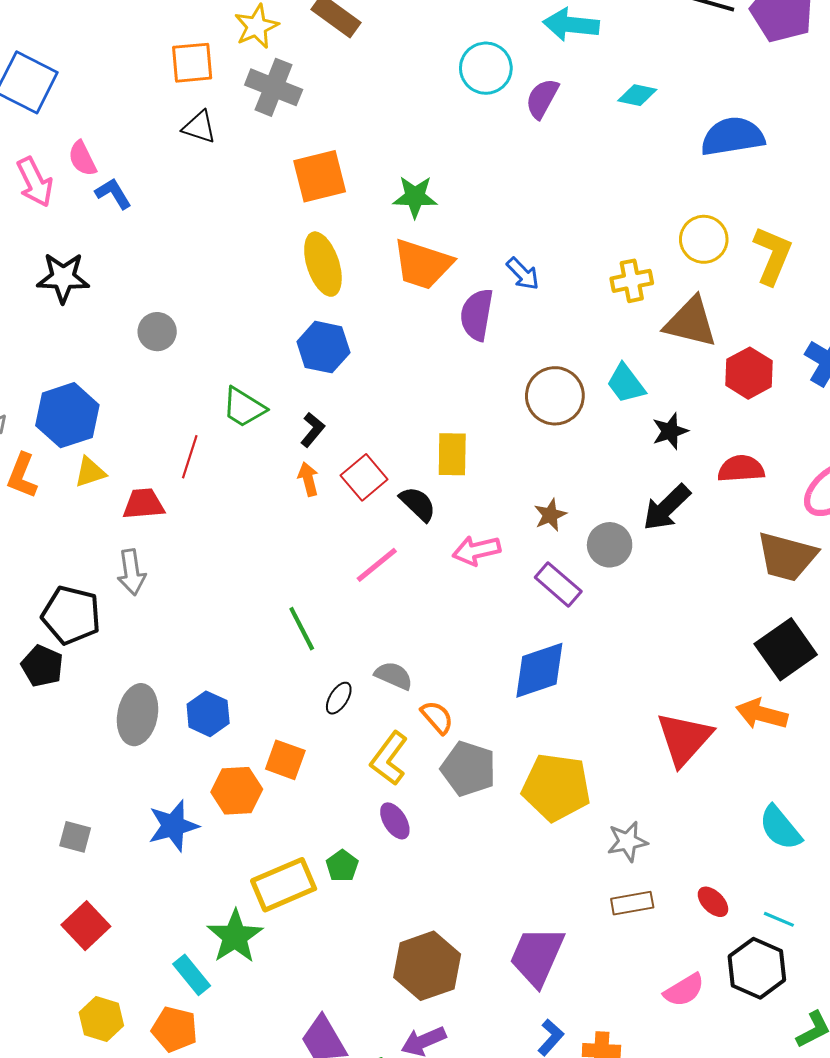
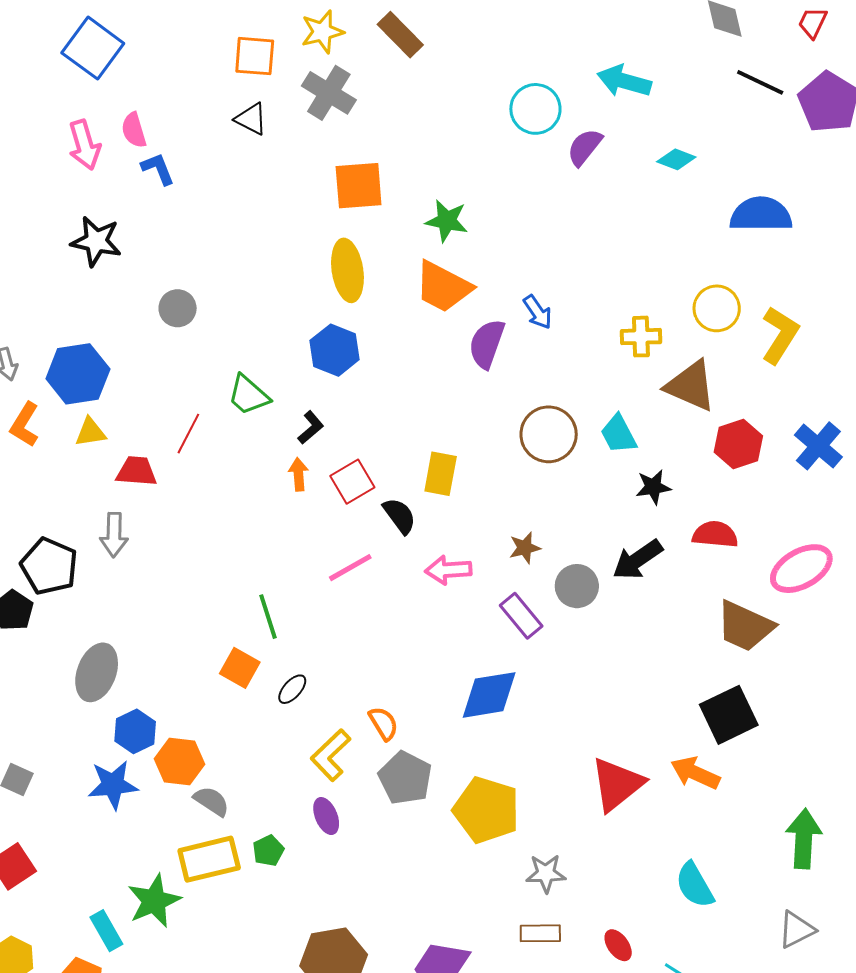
gray semicircle: (394, 676) -> (211, 801), moved
blue hexagon: (208, 714) -> (135, 731), moved
orange square: (285, 760) -> (240, 668), moved

